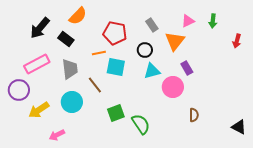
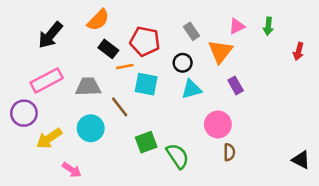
black rectangle: (66, 39) -> (108, 49), moved
gray trapezoid: (70, 69) -> (88, 87), turned -85
pink circle: (173, 87) -> (218, 124), moved
brown semicircle: (194, 115) -> (229, 152), moved
pink arrow: (57, 135) -> (72, 170), turned -119

